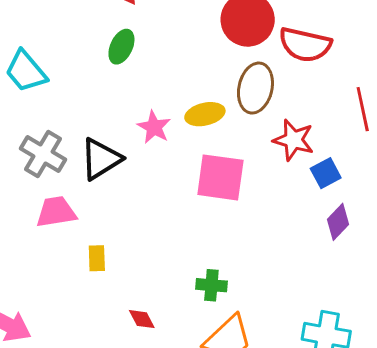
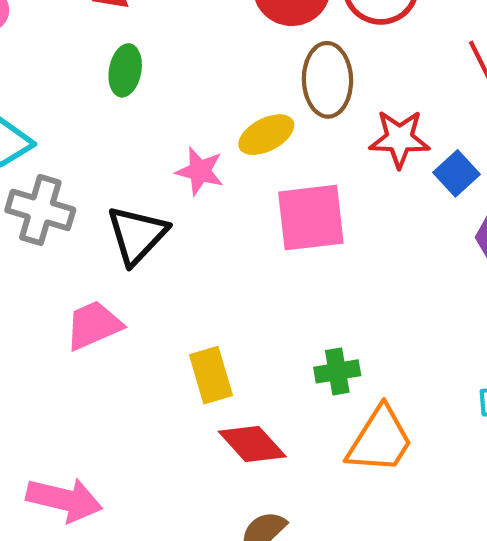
gray cross: (43, 154) -> (40, 210), moved
yellow rectangle: (97, 258) -> (211, 375), moved, size x1.4
red diamond: (142, 319) -> (252, 444), size x1.6

